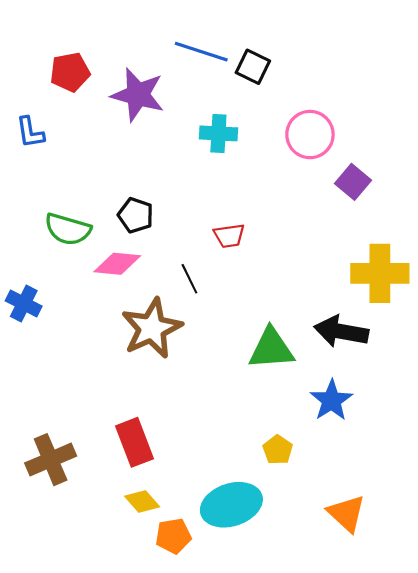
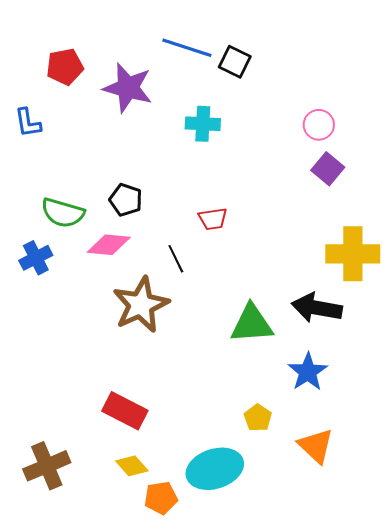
pink circle: (310, 135) -> (319, 125), moved, size x0.7
blue cross: (24, 303) -> (36, 258), moved, turned 36
red rectangle: (135, 442) -> (125, 411), turned -42
brown cross: (51, 460) -> (47, 466), moved
orange triangle: (347, 513) -> (316, 446), moved

